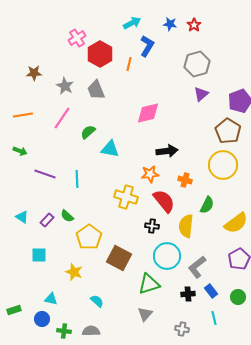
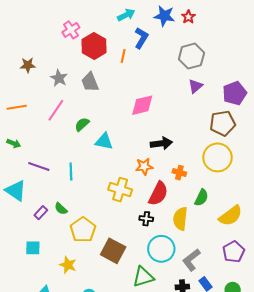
blue star: (170, 24) -> (164, 16), size x1.5
brown pentagon: (228, 131) -> (223, 123), turned 30
red semicircle: (164, 201) -> (158, 194), turned 65
cyan triangle: (22, 217) -> (16, 191), moved, size x1.6

